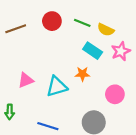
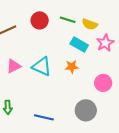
pink triangle: (26, 80) -> (14, 66), moved
cyan triangle: (57, 86) -> (42, 66), moved, turned 45

